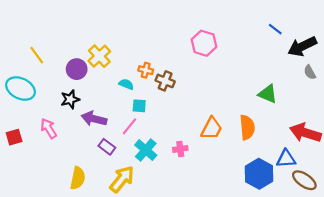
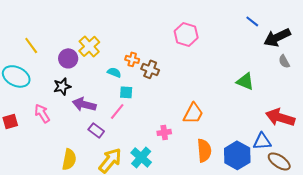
orange semicircle: (247, 127) -> (204, 150), moved
cyan cross: (146, 150) -> (141, 157), moved

